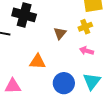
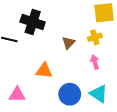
pink arrow: (87, 51) -> (95, 62), turned 56
cyan triangle: (92, 81) -> (99, 94), turned -36

